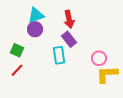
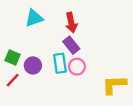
purple circle: (35, 29) -> (33, 65), moved
pink circle: (99, 58) -> (77, 67), moved

